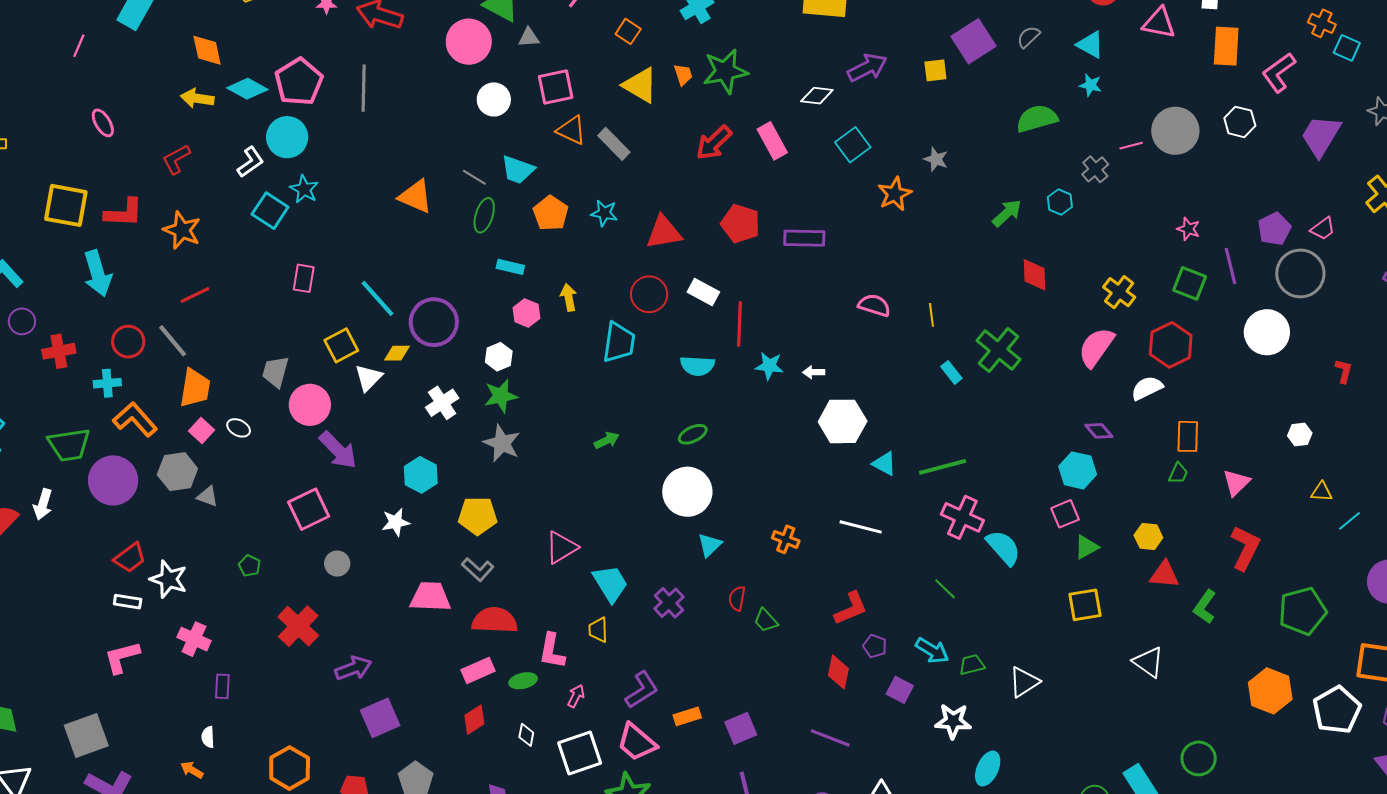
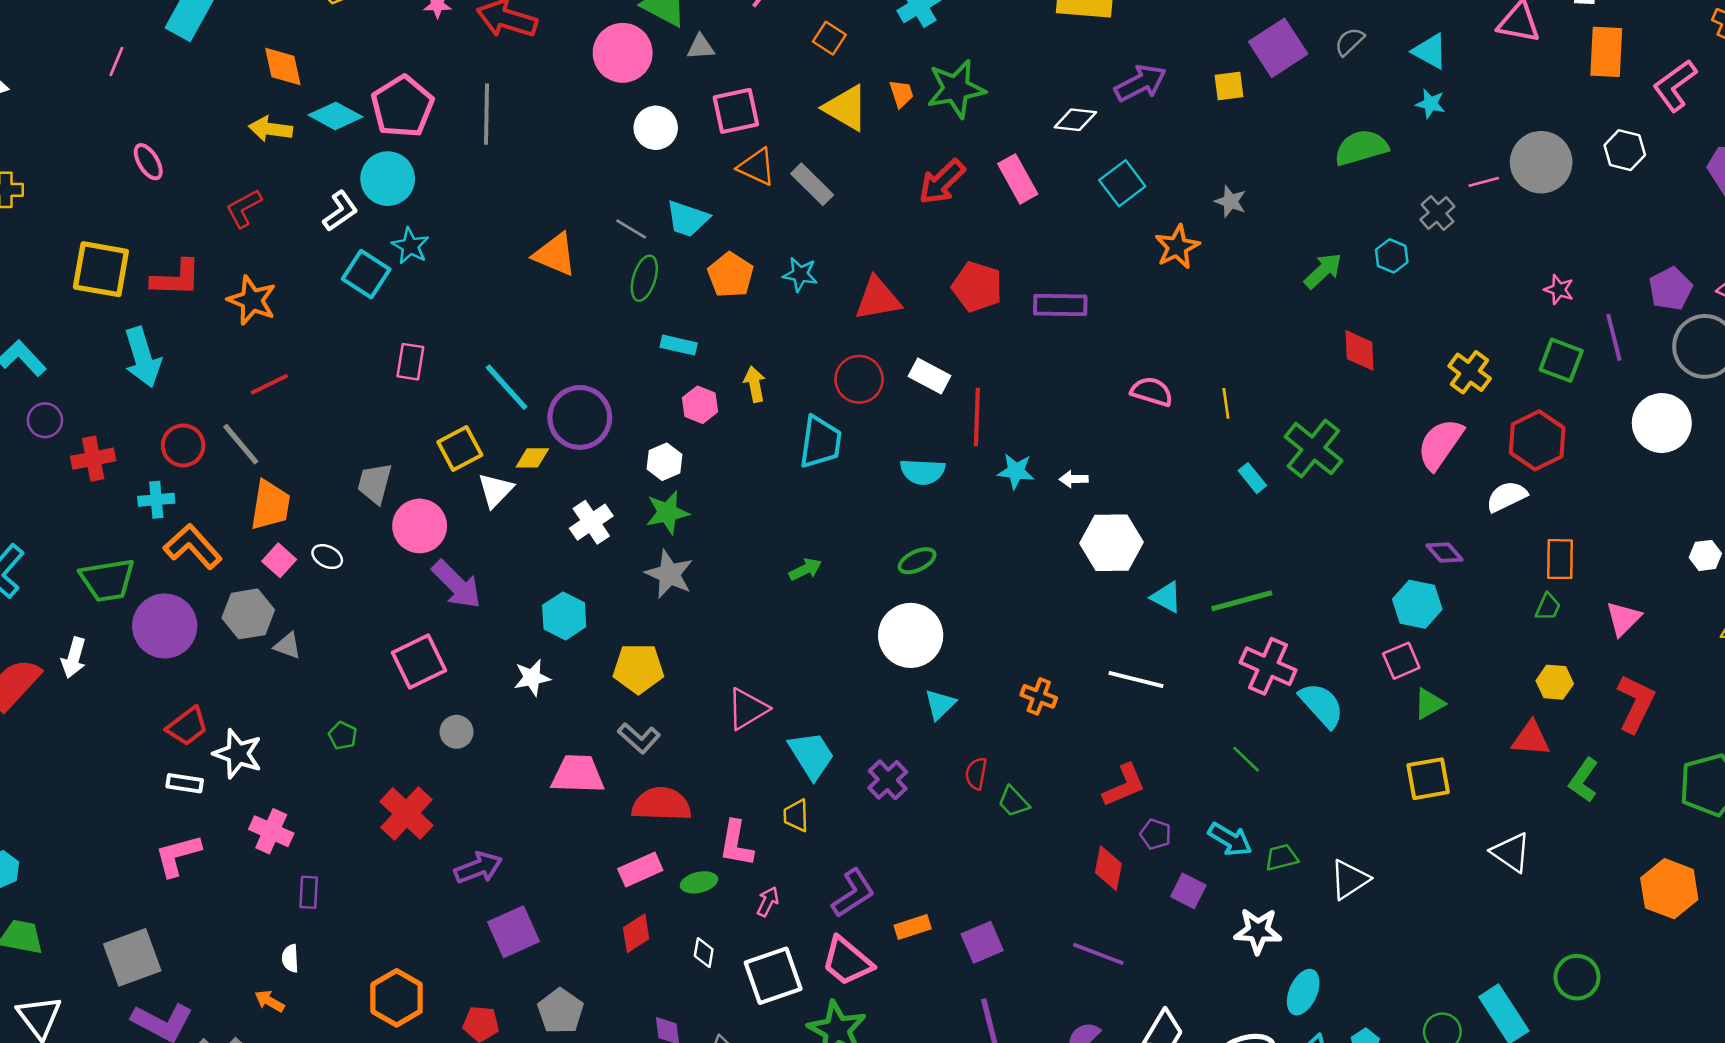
yellow hexagon: (1148, 537) -> (1555, 682), moved

